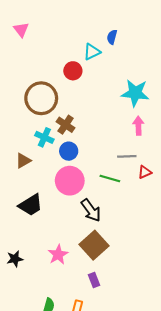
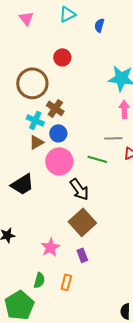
pink triangle: (21, 30) -> (26, 18), moved
cyan triangle: (92, 52) -> (67, 14), moved
brown triangle: (23, 161) -> (36, 142), moved
pink star: (58, 255) -> (50, 247), moved

